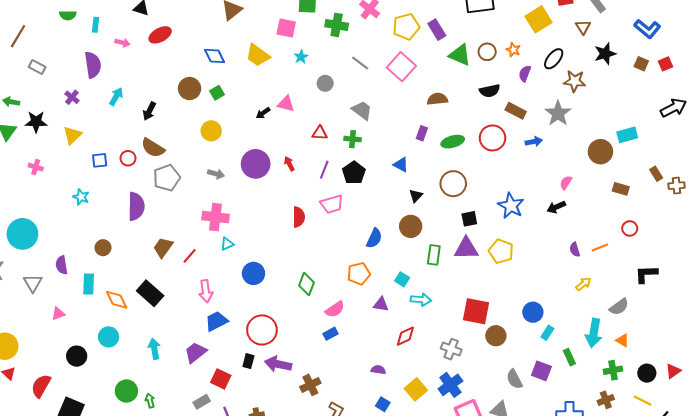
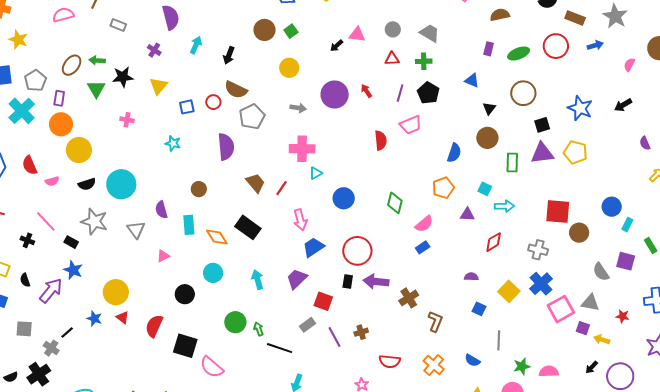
gray circle: (325, 83) -> (393, 29), moved
pink semicircle: (566, 182) -> (629, 65), moved
brown trapezoid: (163, 247) -> (255, 183), turned 110

